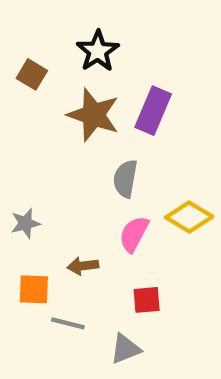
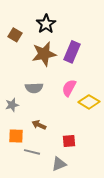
brown star: (93, 115) -> (44, 54), turned -30
gray semicircle: (125, 179) -> (34, 88), moved, turned -102
pink semicircle: (134, 234) -> (69, 88), moved
brown arrow: (83, 266) -> (39, 125), turned 32

